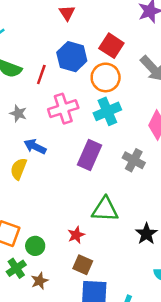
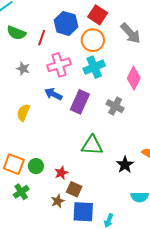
blue arrow: (35, 147) -> (53, 94), moved
red star: (76, 235) -> (61, 173), moved
green circle: (35, 246) -> (36, 166), moved
brown star: (40, 281) -> (58, 201), moved

